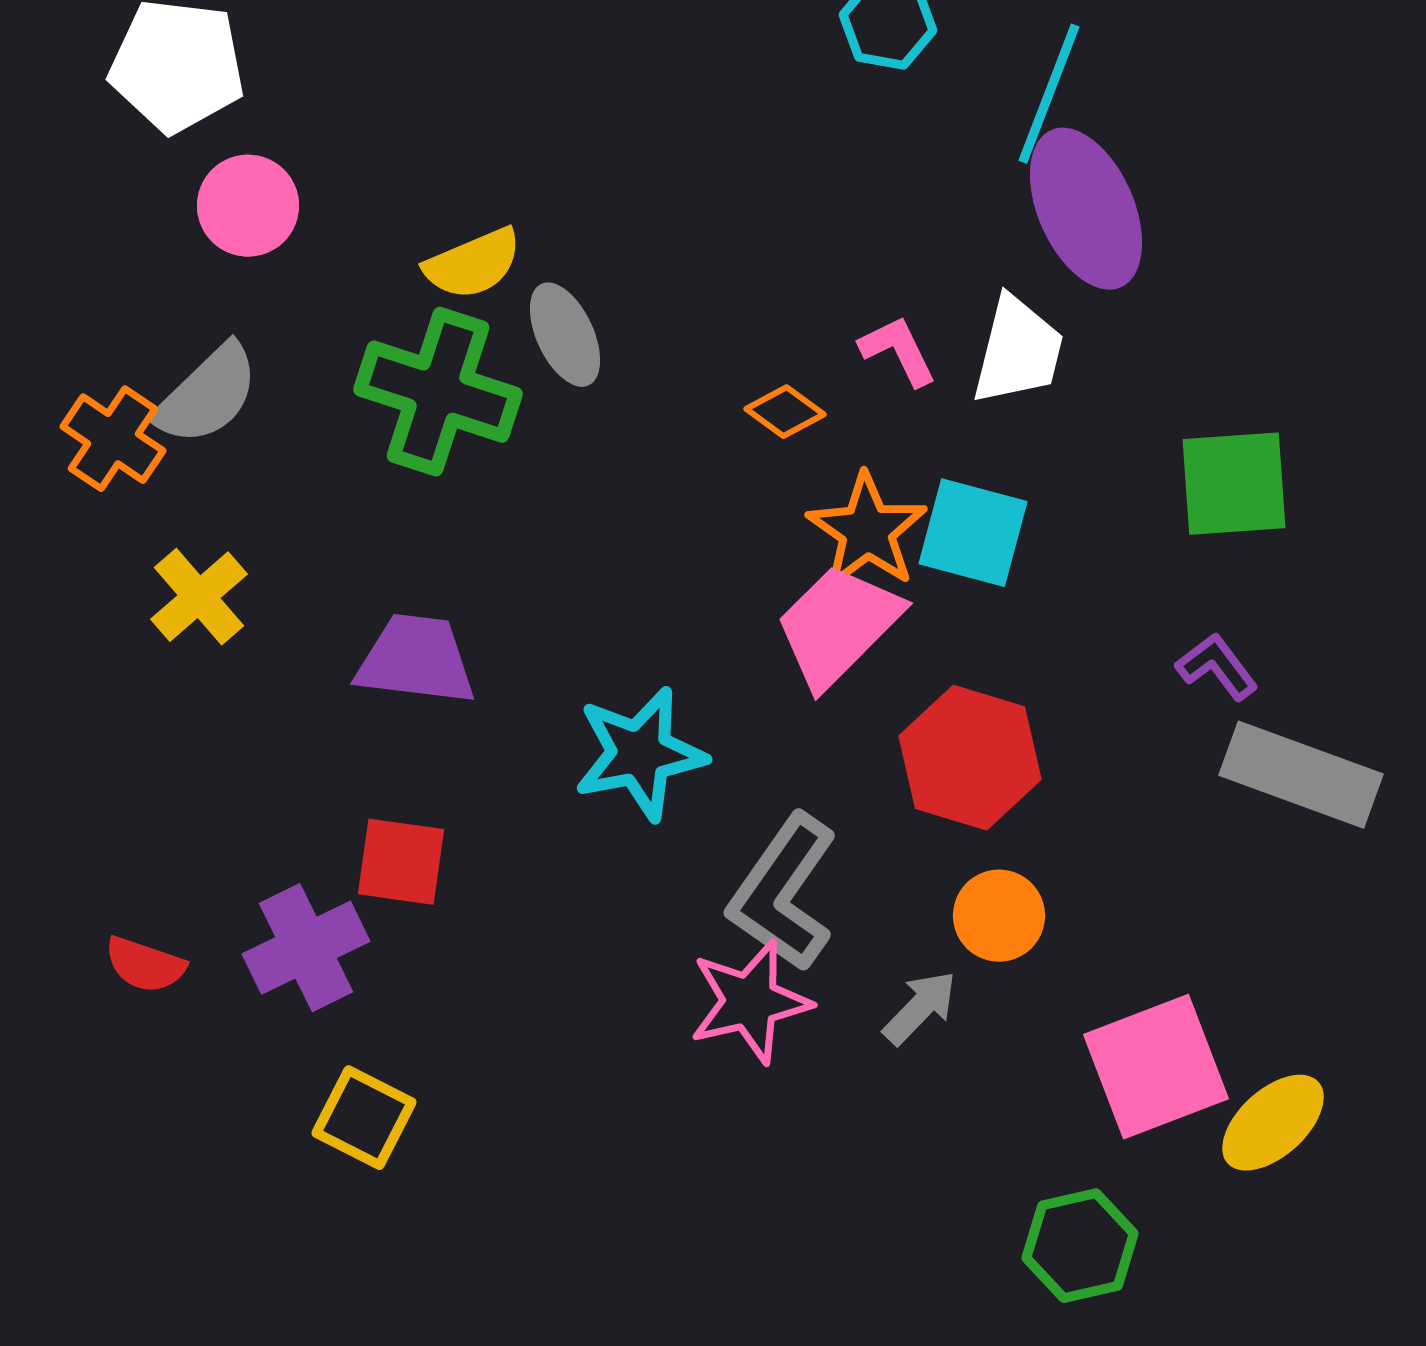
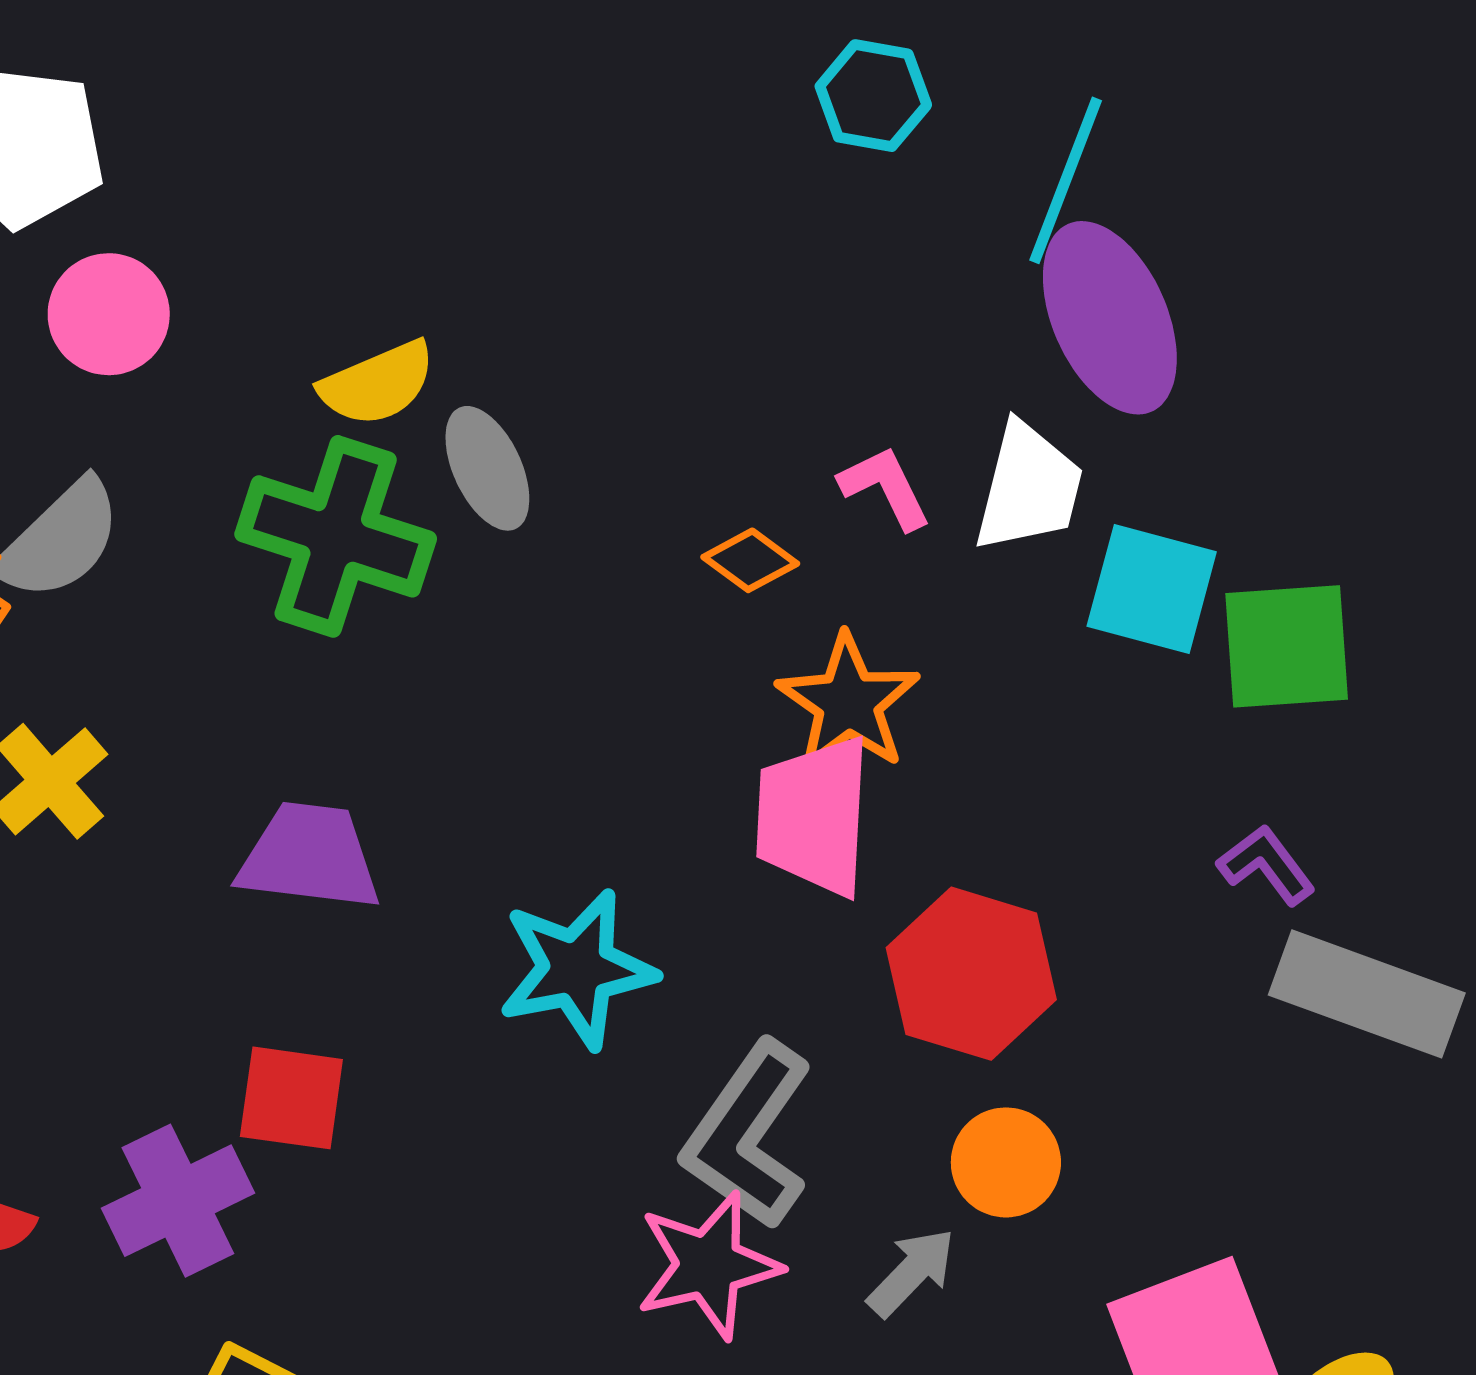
cyan square: (973, 533) -> (1152, 589), moved
pink trapezoid: (838, 626) -> (814, 816), turned -42

